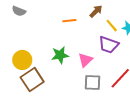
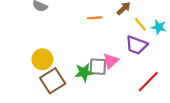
green star: (60, 55) -> (84, 72), moved
gray square: (92, 83) -> (98, 67), moved

